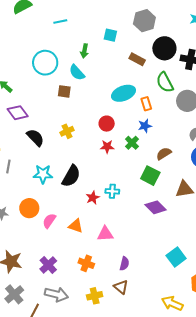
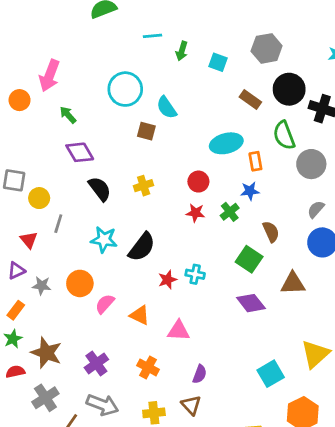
green arrow: (84, 51) -> (182, 51), moved
brown semicircle: (164, 154) -> (271, 232), turned 91

